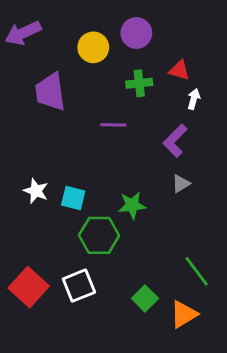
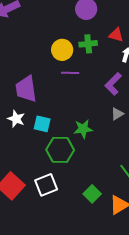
yellow circle: (93, 47) -> (62, 50), moved
purple trapezoid: (50, 92) -> (26, 89), moved

